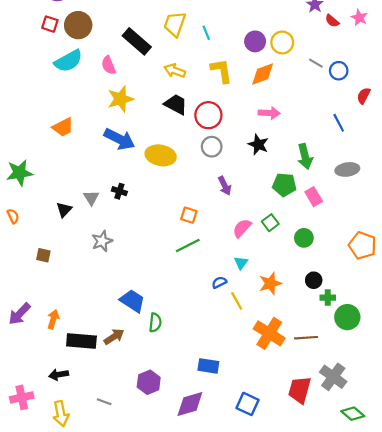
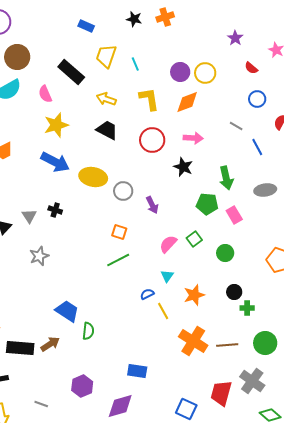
red semicircle: (332, 21) -> (251, 68), moved
gray line: (316, 63) -> (236, 126), moved
red circle: (208, 115) -> (152, 140), moved
gray circle: (212, 147) -> (123, 191), moved
green circle: (347, 317) -> (265, 343), moved
blue square: (247, 404) -> (186, 409), moved

